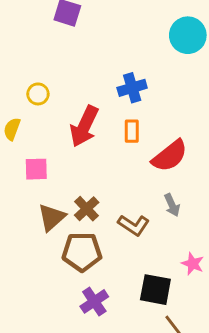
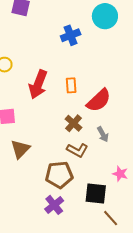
blue cross: (132, 88) -> (71, 35), moved
brown cross: (87, 209) -> (73, 123), moved
brown pentagon: (82, 252) -> (59, 175), moved

